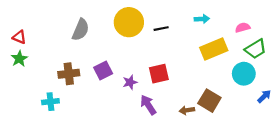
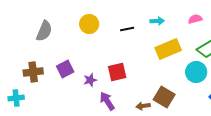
yellow circle: (129, 22) -> (89, 24), size x0.7
pink semicircle: (243, 28) -> (195, 19), moved
black line: (161, 29) -> (127, 29), moved

